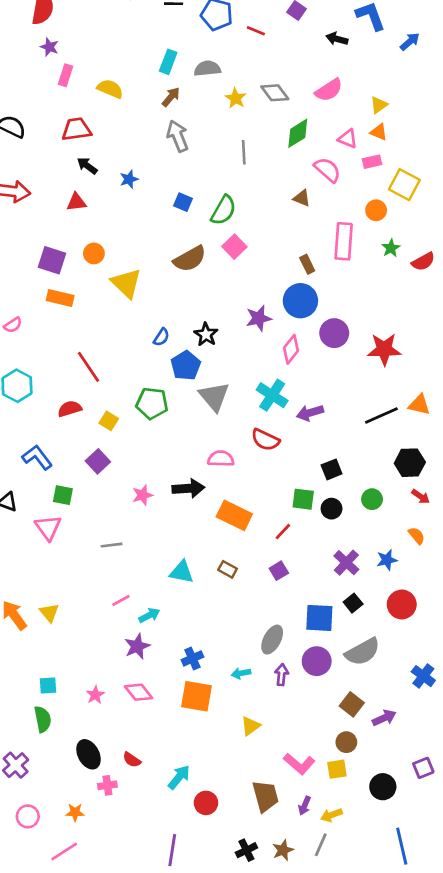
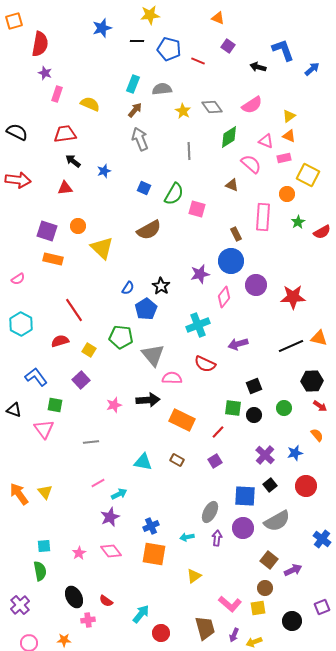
pink square: (234, 247) -> (197, 209), moved, turned -30
cyan cross: (272, 395) -> (198, 325), moved, turned 35
gray triangle: (214, 397) -> (153, 355), moved

